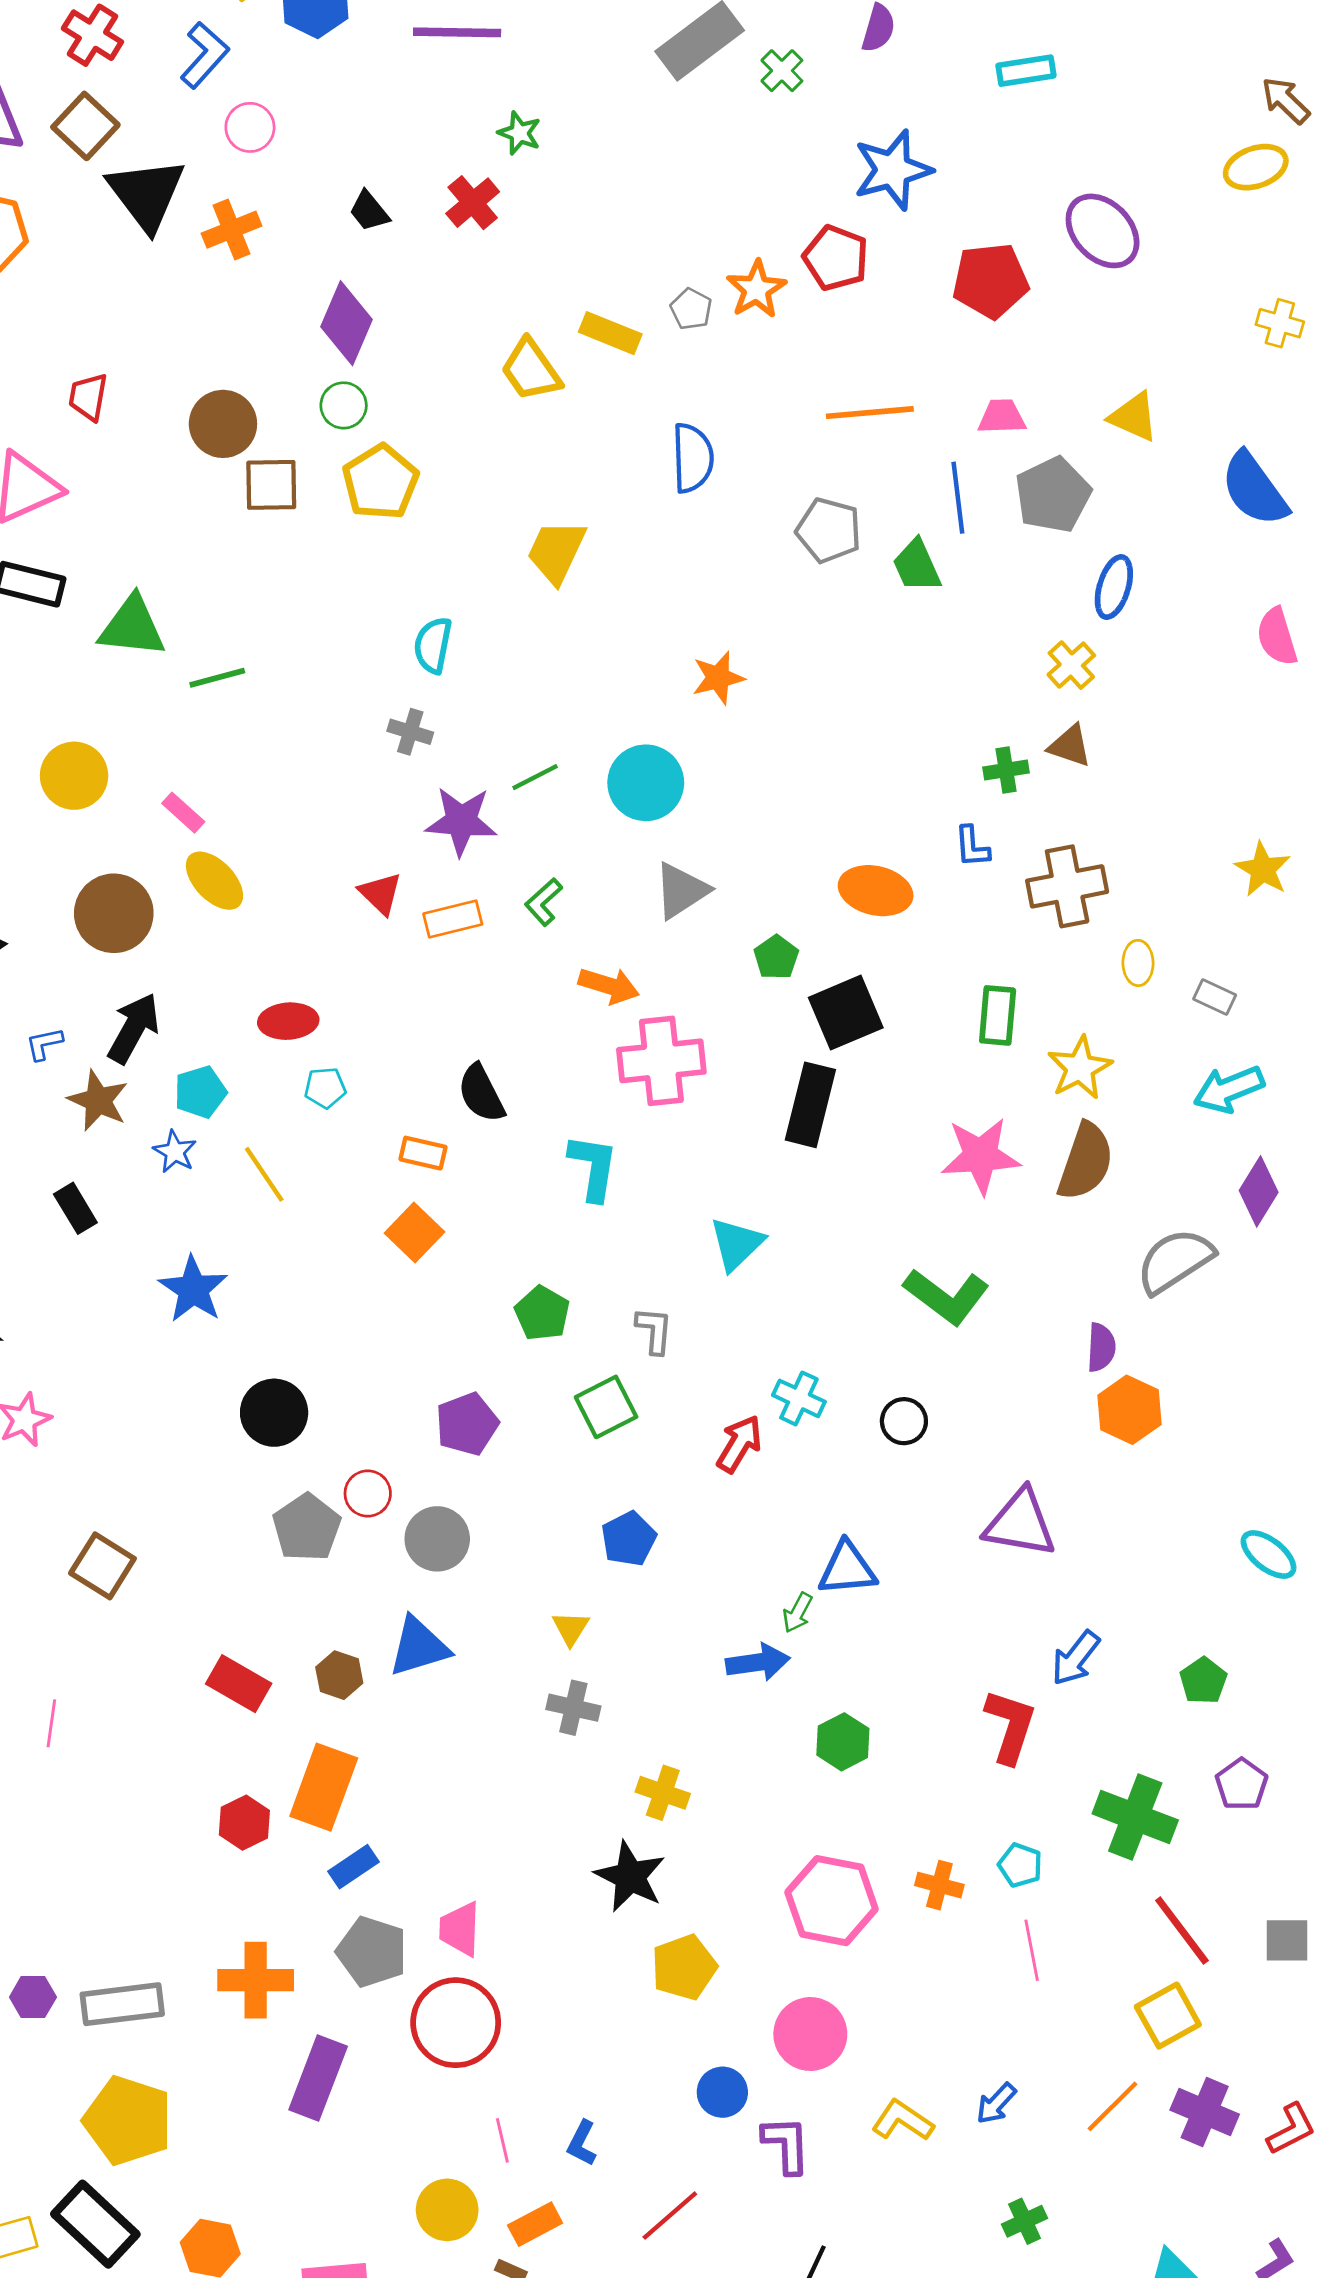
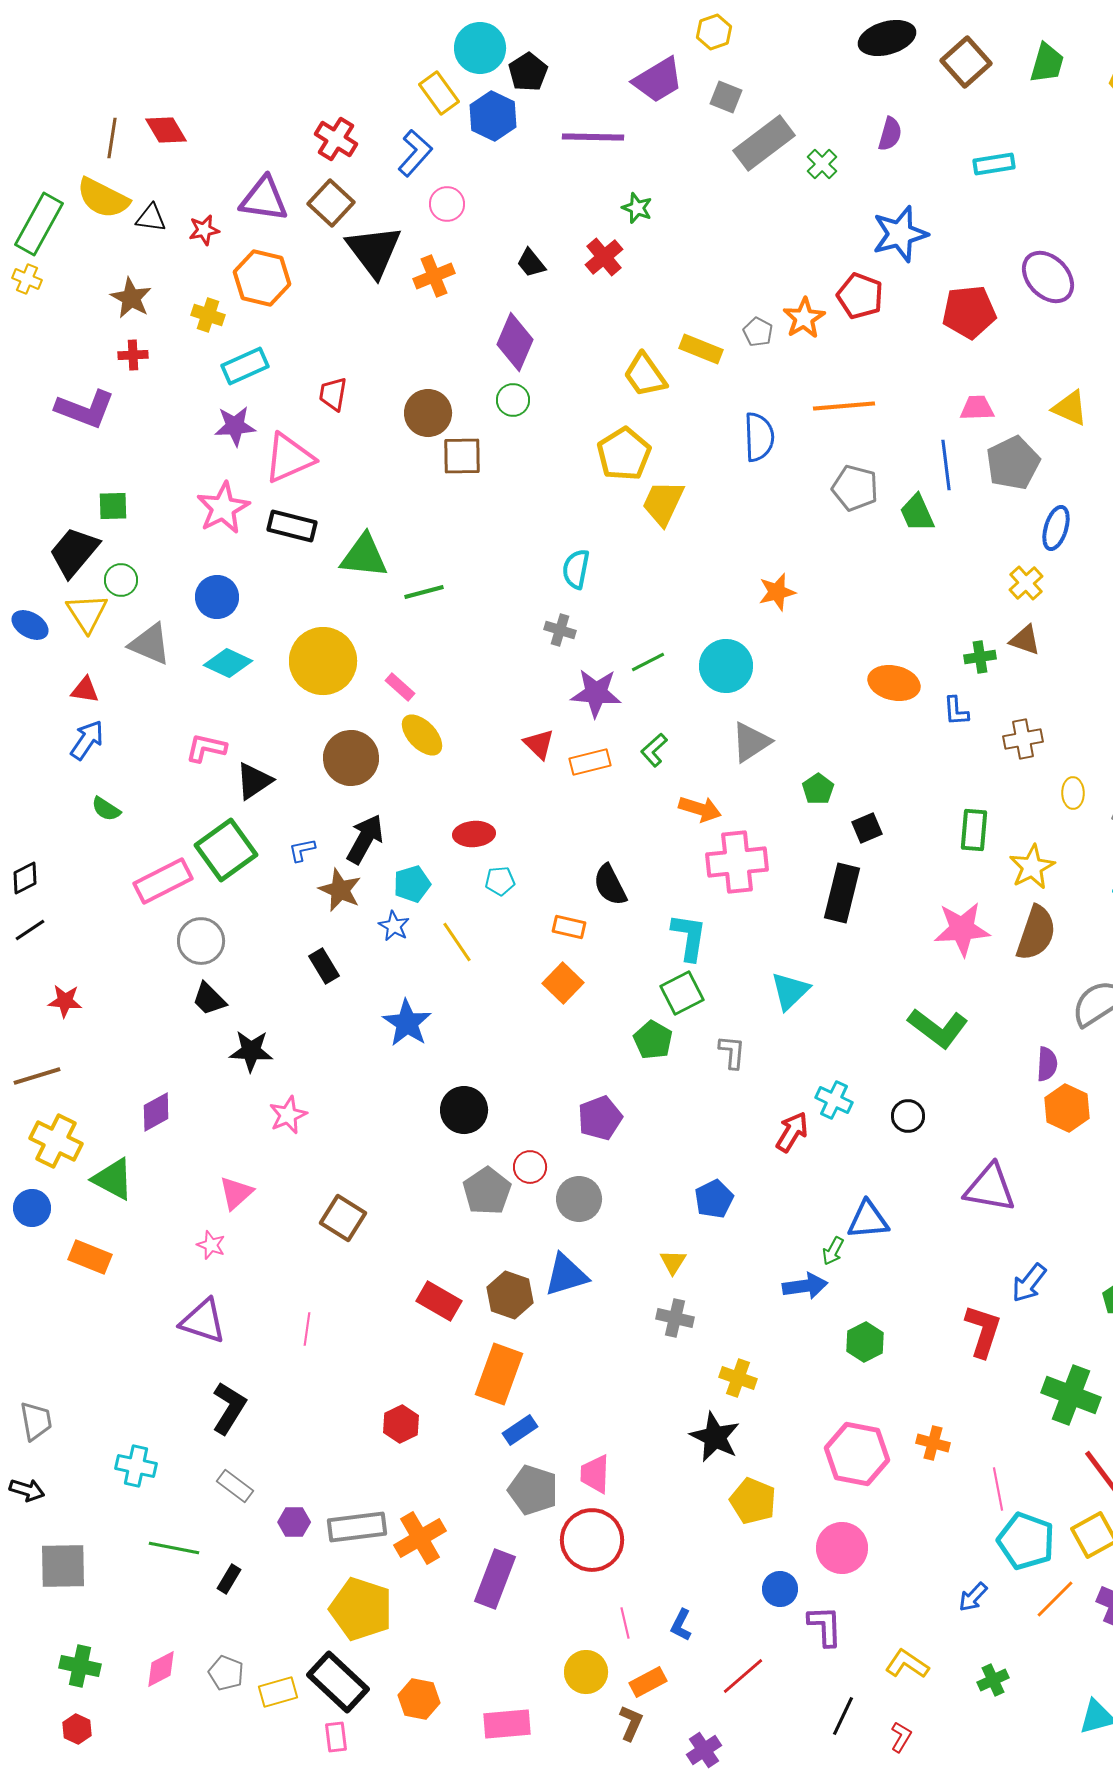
orange line: (870, 413) -> (844, 406), moved
yellow pentagon: (380, 482) -> (624, 454), moved
yellow circle: (74, 776) -> (323, 661), size x1.4
brown cross: (1067, 886) -> (1023, 739), size x0.7
orange ellipse: (876, 891) -> (894, 683), moved
black square: (846, 1013) -> (867, 828), size x0.6
green square: (606, 1407) -> (682, 993), moved
brown hexagon: (339, 1675) -> (510, 1295), size x1.4
red hexagon: (244, 1823) -> (401, 1424), moved
cyan pentagon: (1020, 1865) -> (1026, 1541), moved, size x1.8
yellow pentagon: (684, 1967) -> (753, 1501), turned -30
orange cross: (256, 1980) -> (420, 1538), moved, turned -30
yellow L-shape: (903, 2121) -> (907, 1664), moved

